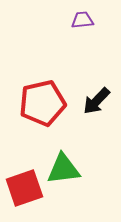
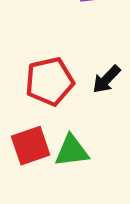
red square: (24, 188) -> (31, 146), moved

